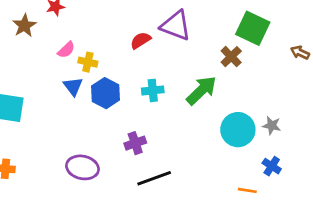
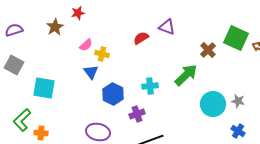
purple triangle: (176, 26) -> (167, 27), size x0.7
green square: (253, 28) -> (236, 38), moved
cyan cross: (153, 90) -> (150, 86), moved
blue hexagon: (105, 93) -> (113, 94), moved

